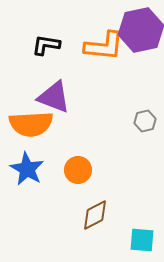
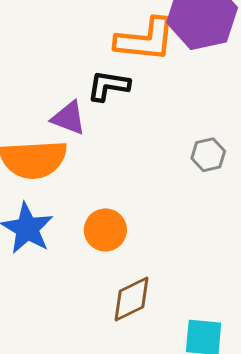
black L-shape: (46, 45) -> (108, 86), moved
purple triangle: (54, 97) -> (69, 118), size x0.7

